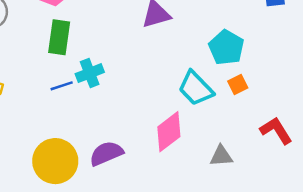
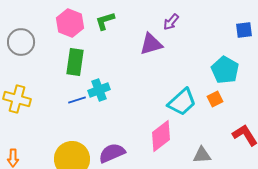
cyan pentagon: (226, 47) -> (225, 70), moved
cyan trapezoid: (196, 88) -> (182, 102), turned -88

